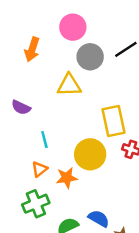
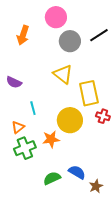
yellow triangle: (69, 85) -> (63, 74), moved, turned 40
orange triangle: (40, 169) -> (18, 127), moved
green cross: (36, 204) -> (25, 148), moved

